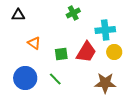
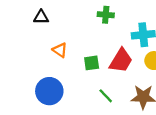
green cross: (73, 13) -> (106, 15), turned 32
green line: (55, 79) -> (106, 96), moved

